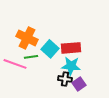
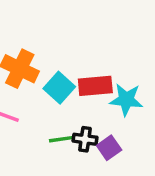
green line: (31, 57) -> (61, 139), moved
cyan star: (71, 66) -> (126, 100), moved

